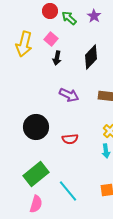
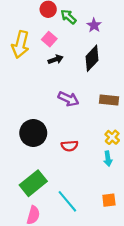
purple star: (94, 16) -> (94, 25), moved
black arrow: (57, 58) -> (56, 59), turned -120

